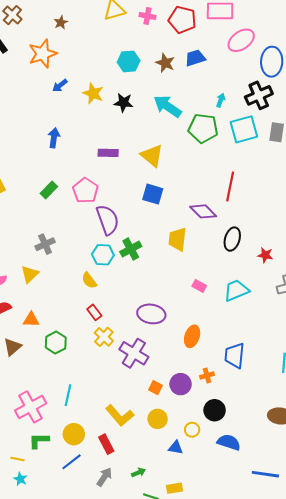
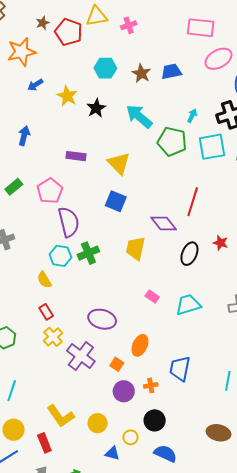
pink cross: (147, 16) -> (129, 25), turned -35
red pentagon: (182, 20) -> (69, 32), moved
black star: (123, 103) -> (96, 108), turned 30
red star: (265, 255) -> (220, 243), moved
orange square: (155, 388) -> (117, 364), moved

